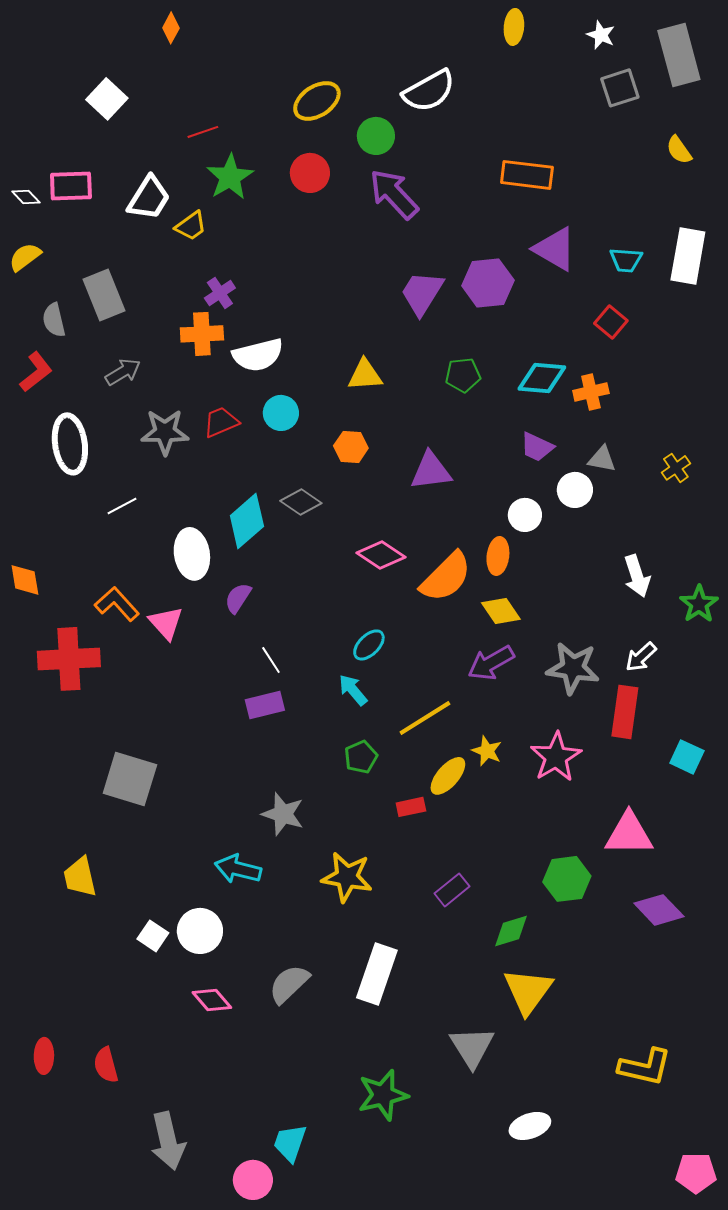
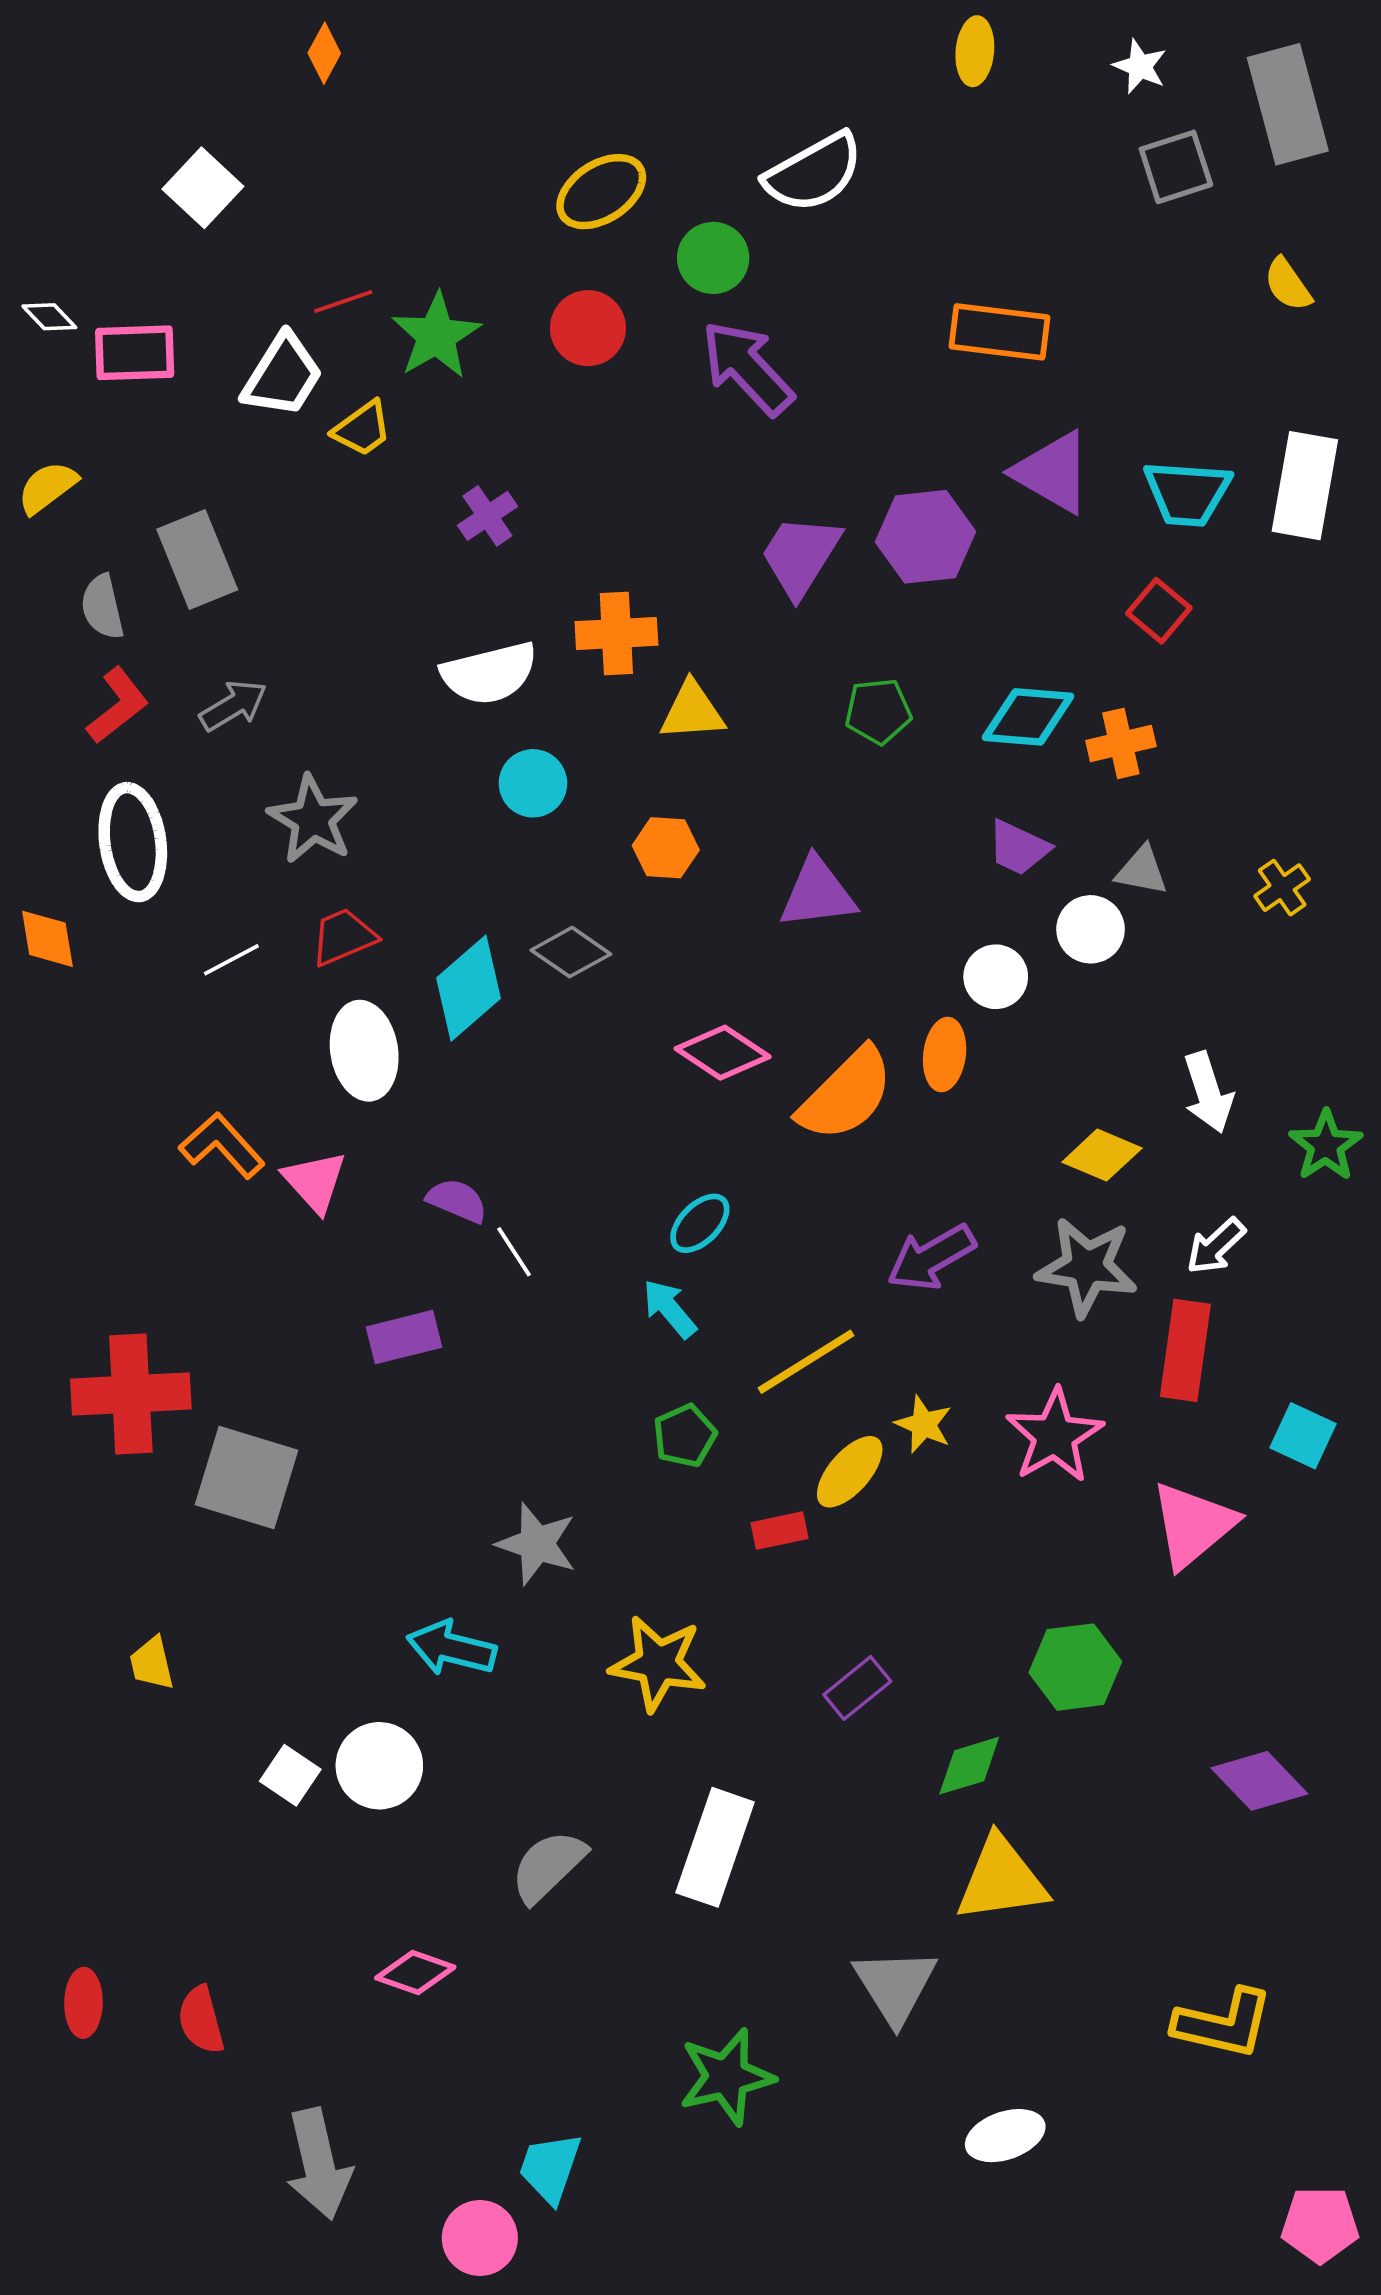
red line: (203, 132) -> (343, 302), moved
white diamond: (26, 197) -> (49, 317), moved
cyan trapezoid: (626, 260) -> (1187, 493), size x1.4
purple cross: (220, 293) -> (487, 516), moved
orange cross: (202, 334) -> (616, 633), moved
red L-shape: (36, 372) -> (118, 706), moved
red trapezoid: (221, 422) -> (343, 937), moved
gray star: (165, 432) -> (313, 819), turned 30
orange diamond: (25, 580) -> (47, 939), moved
purple semicircle: (238, 598) -> (457, 1201), moved, turned 80
yellow diamond: (501, 611) -> (1102, 1155), moved, turned -33
red cross: (69, 659) -> (131, 1394), moved
purple rectangle: (265, 705) -> (404, 1337), moved
pink triangle: (629, 834) -> (1193, 1525), moved, turned -40
yellow trapezoid: (80, 877) -> (152, 1663), size x0.7
purple diamond: (659, 910) -> (1259, 1781), moved
yellow triangle: (528, 991) -> (1001, 1880), turned 46
pink diamond: (212, 1000) -> (415, 1972), moved, turned -30

